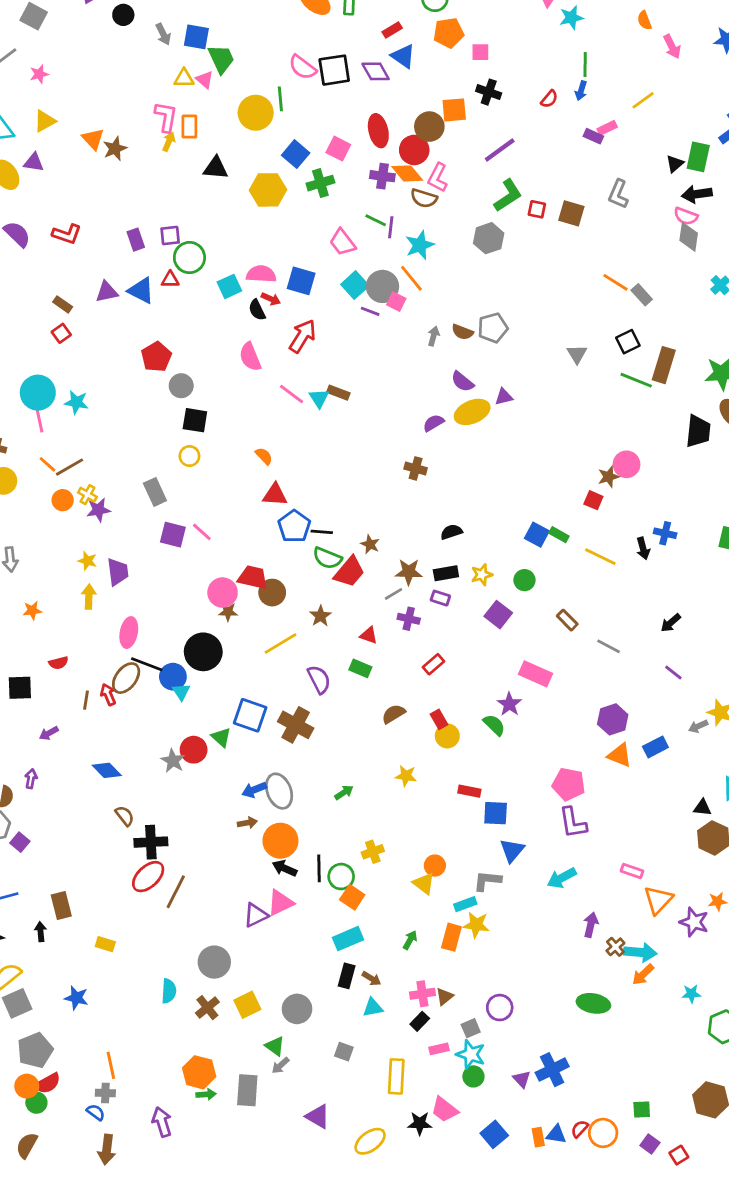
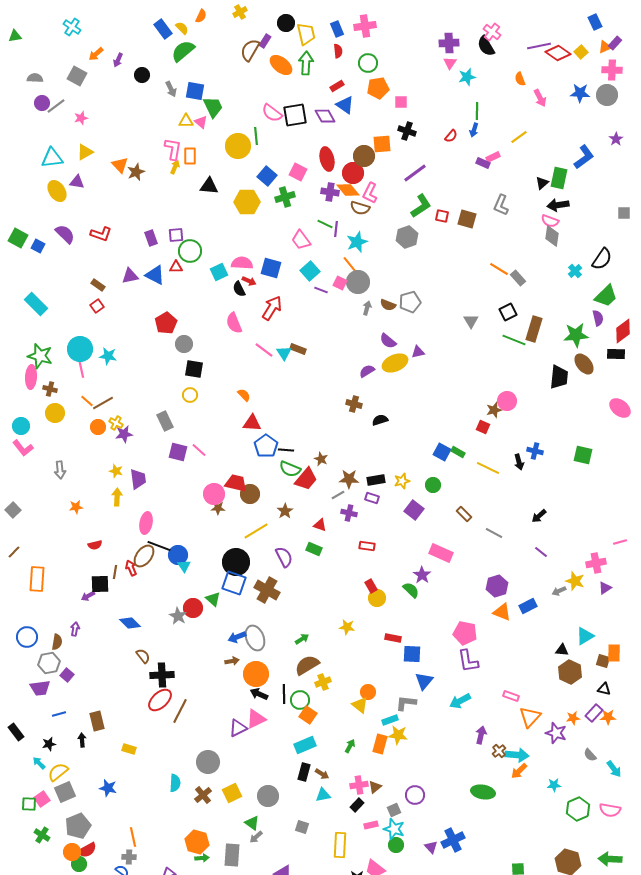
gray circle: (382, 286) -> (358, 282), moved
black semicircle: (451, 532) -> (380, 420), moved
black circle: (203, 652) -> (236, 562), moved
red rectangle: (433, 664) -> (367, 546), turned 49
black square: (20, 688) -> (100, 584), moved
brown semicircle: (394, 714) -> (307, 665), moved, size x1.4

